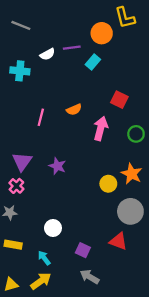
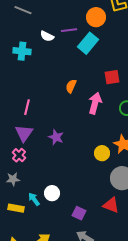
white semicircle: (47, 54) -> (47, 36), turned 56
cyan rectangle: (93, 62) -> (88, 43), size x1.5
red square: (119, 100) -> (112, 77), turned -35
orange semicircle: (74, 110) -> (71, 86), turned 136
pink line: (41, 117) -> (27, 107), moved
cyan arrow: (44, 258) -> (34, 199), moved

